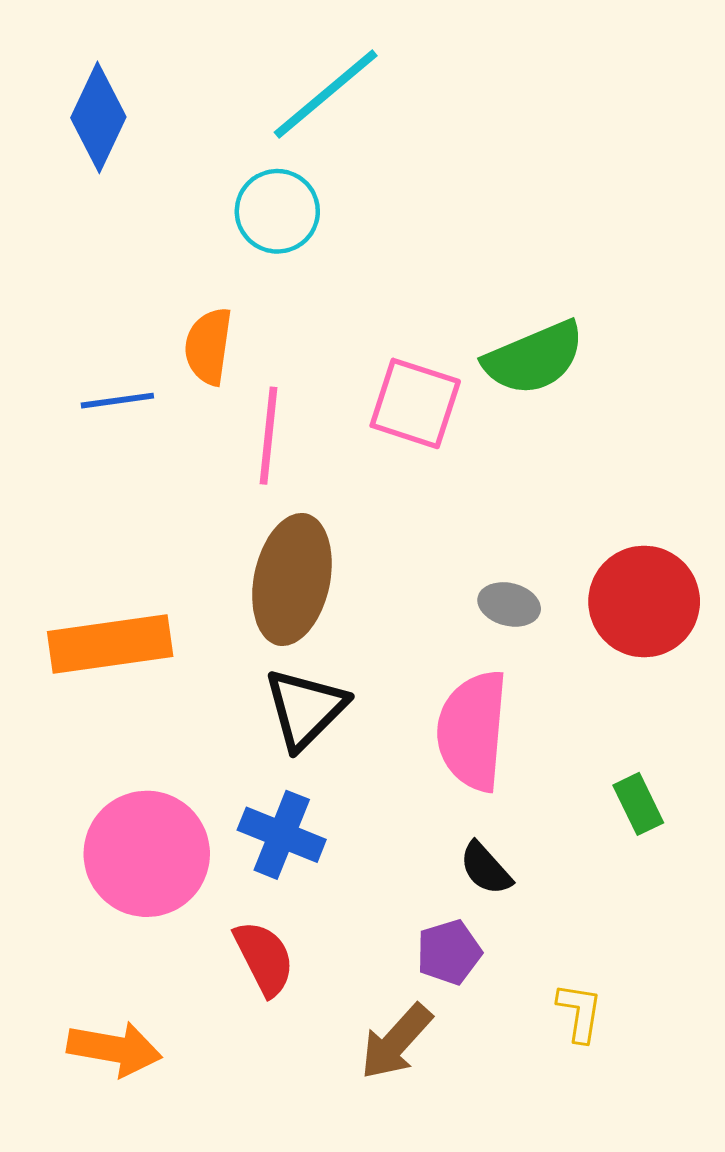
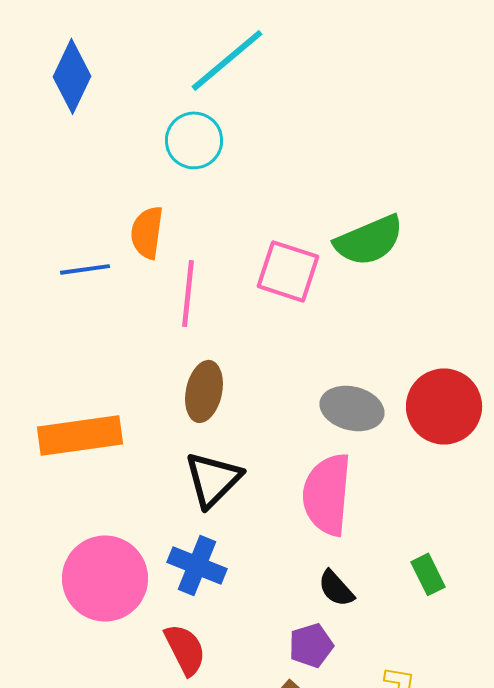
brown ellipse: (292, 580) -> (204, 391), size x0.7
gray ellipse: (509, 604) -> (352, 408), size x1.5
green rectangle: (638, 804) -> (428, 574), moved

